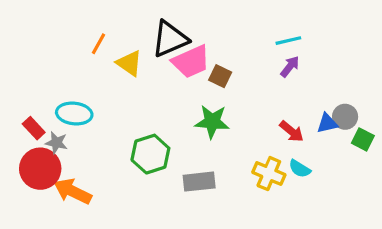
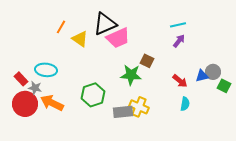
brown square: (220, 76) -> (147, 61), moved
cyan semicircle: (300, 169) -> (185, 104), turned -112
yellow cross: (269, 174) -> (139, 107), moved
orange arrow: (73, 191) -> (52, 103), moved

